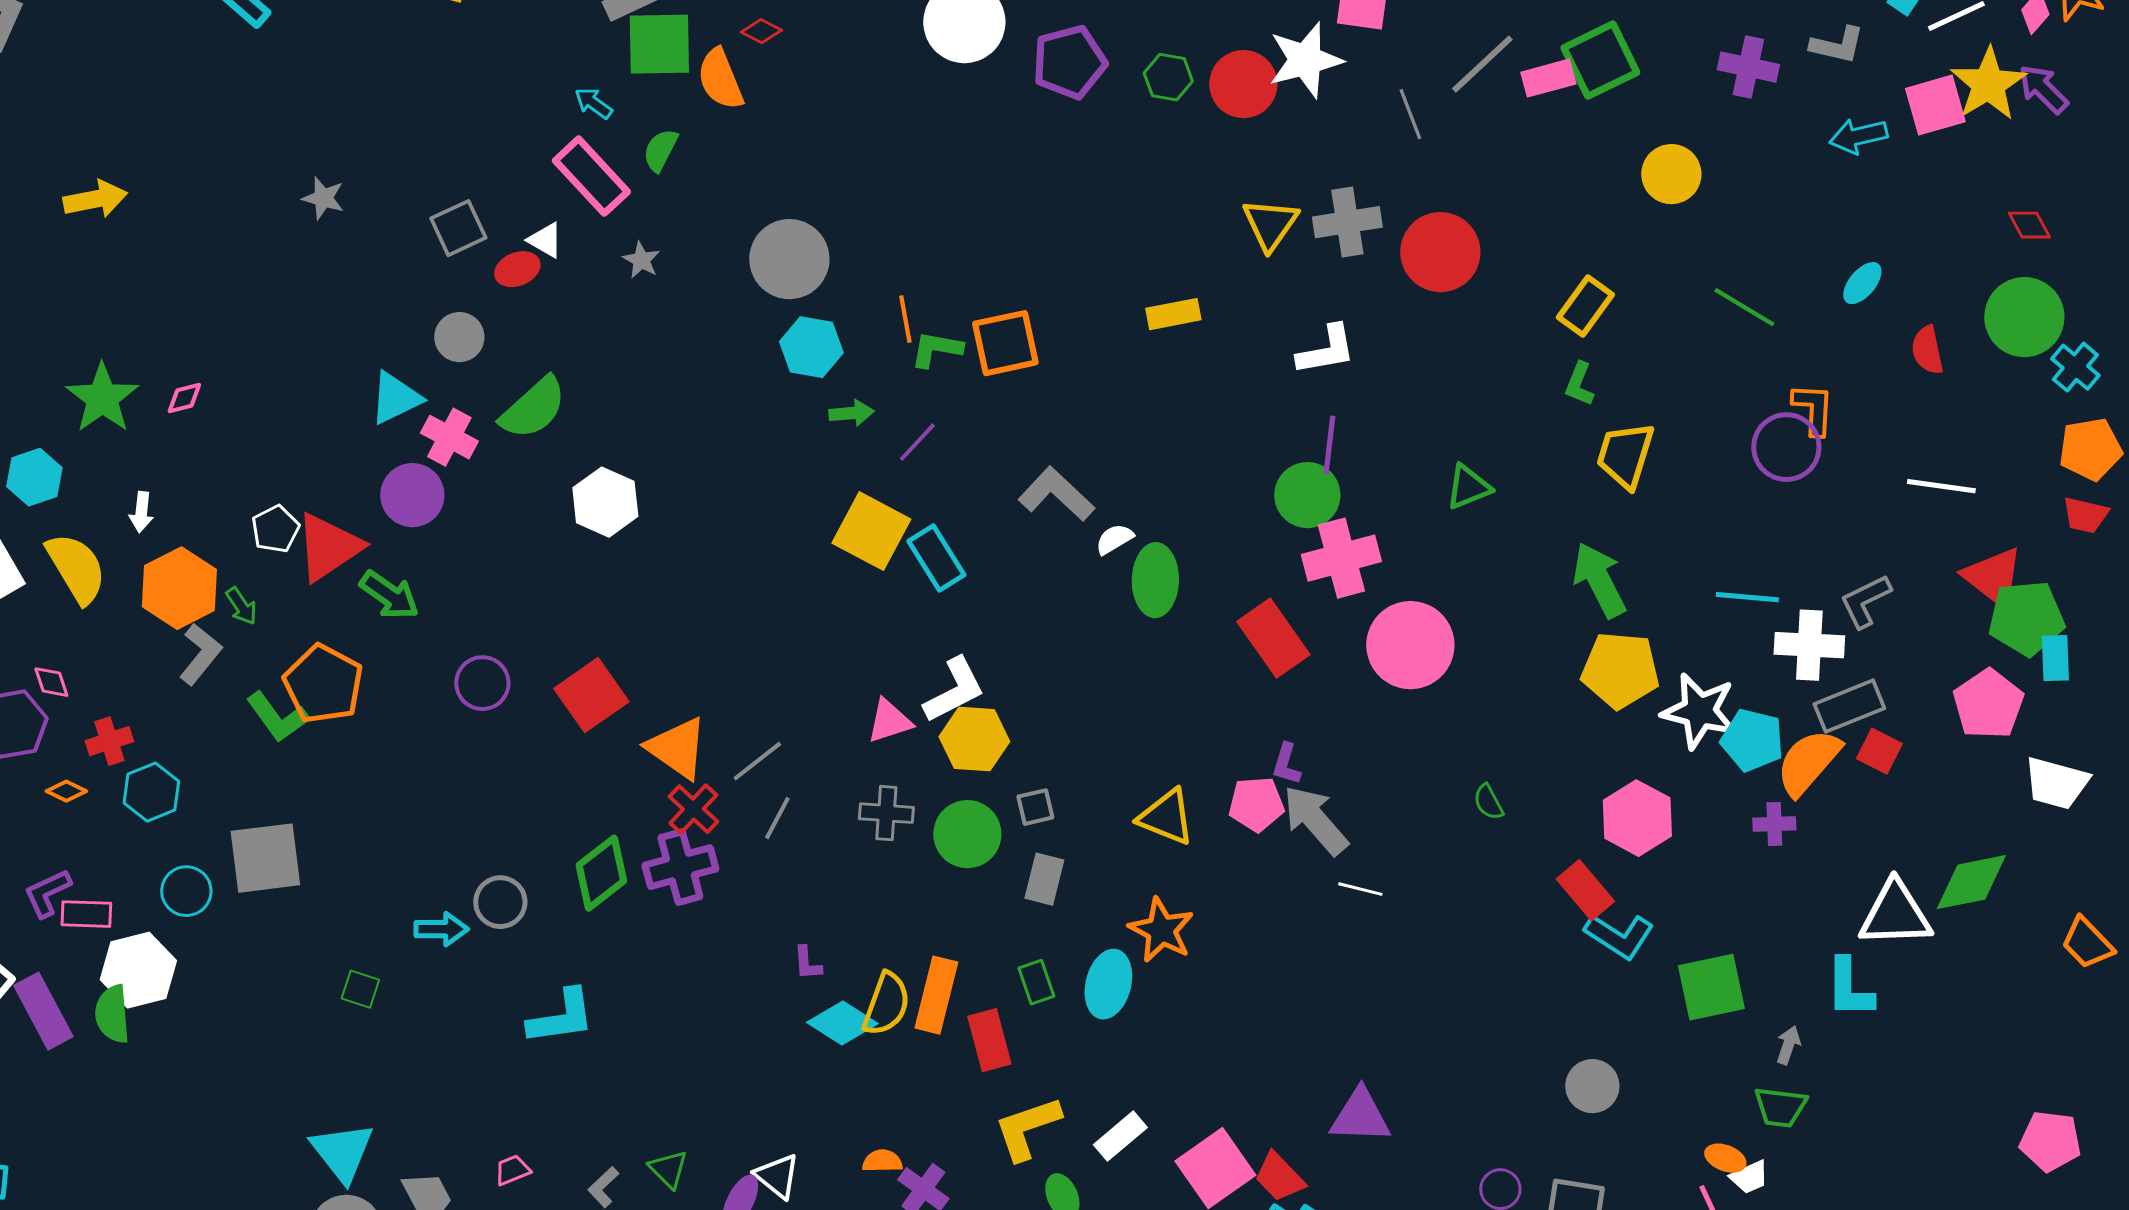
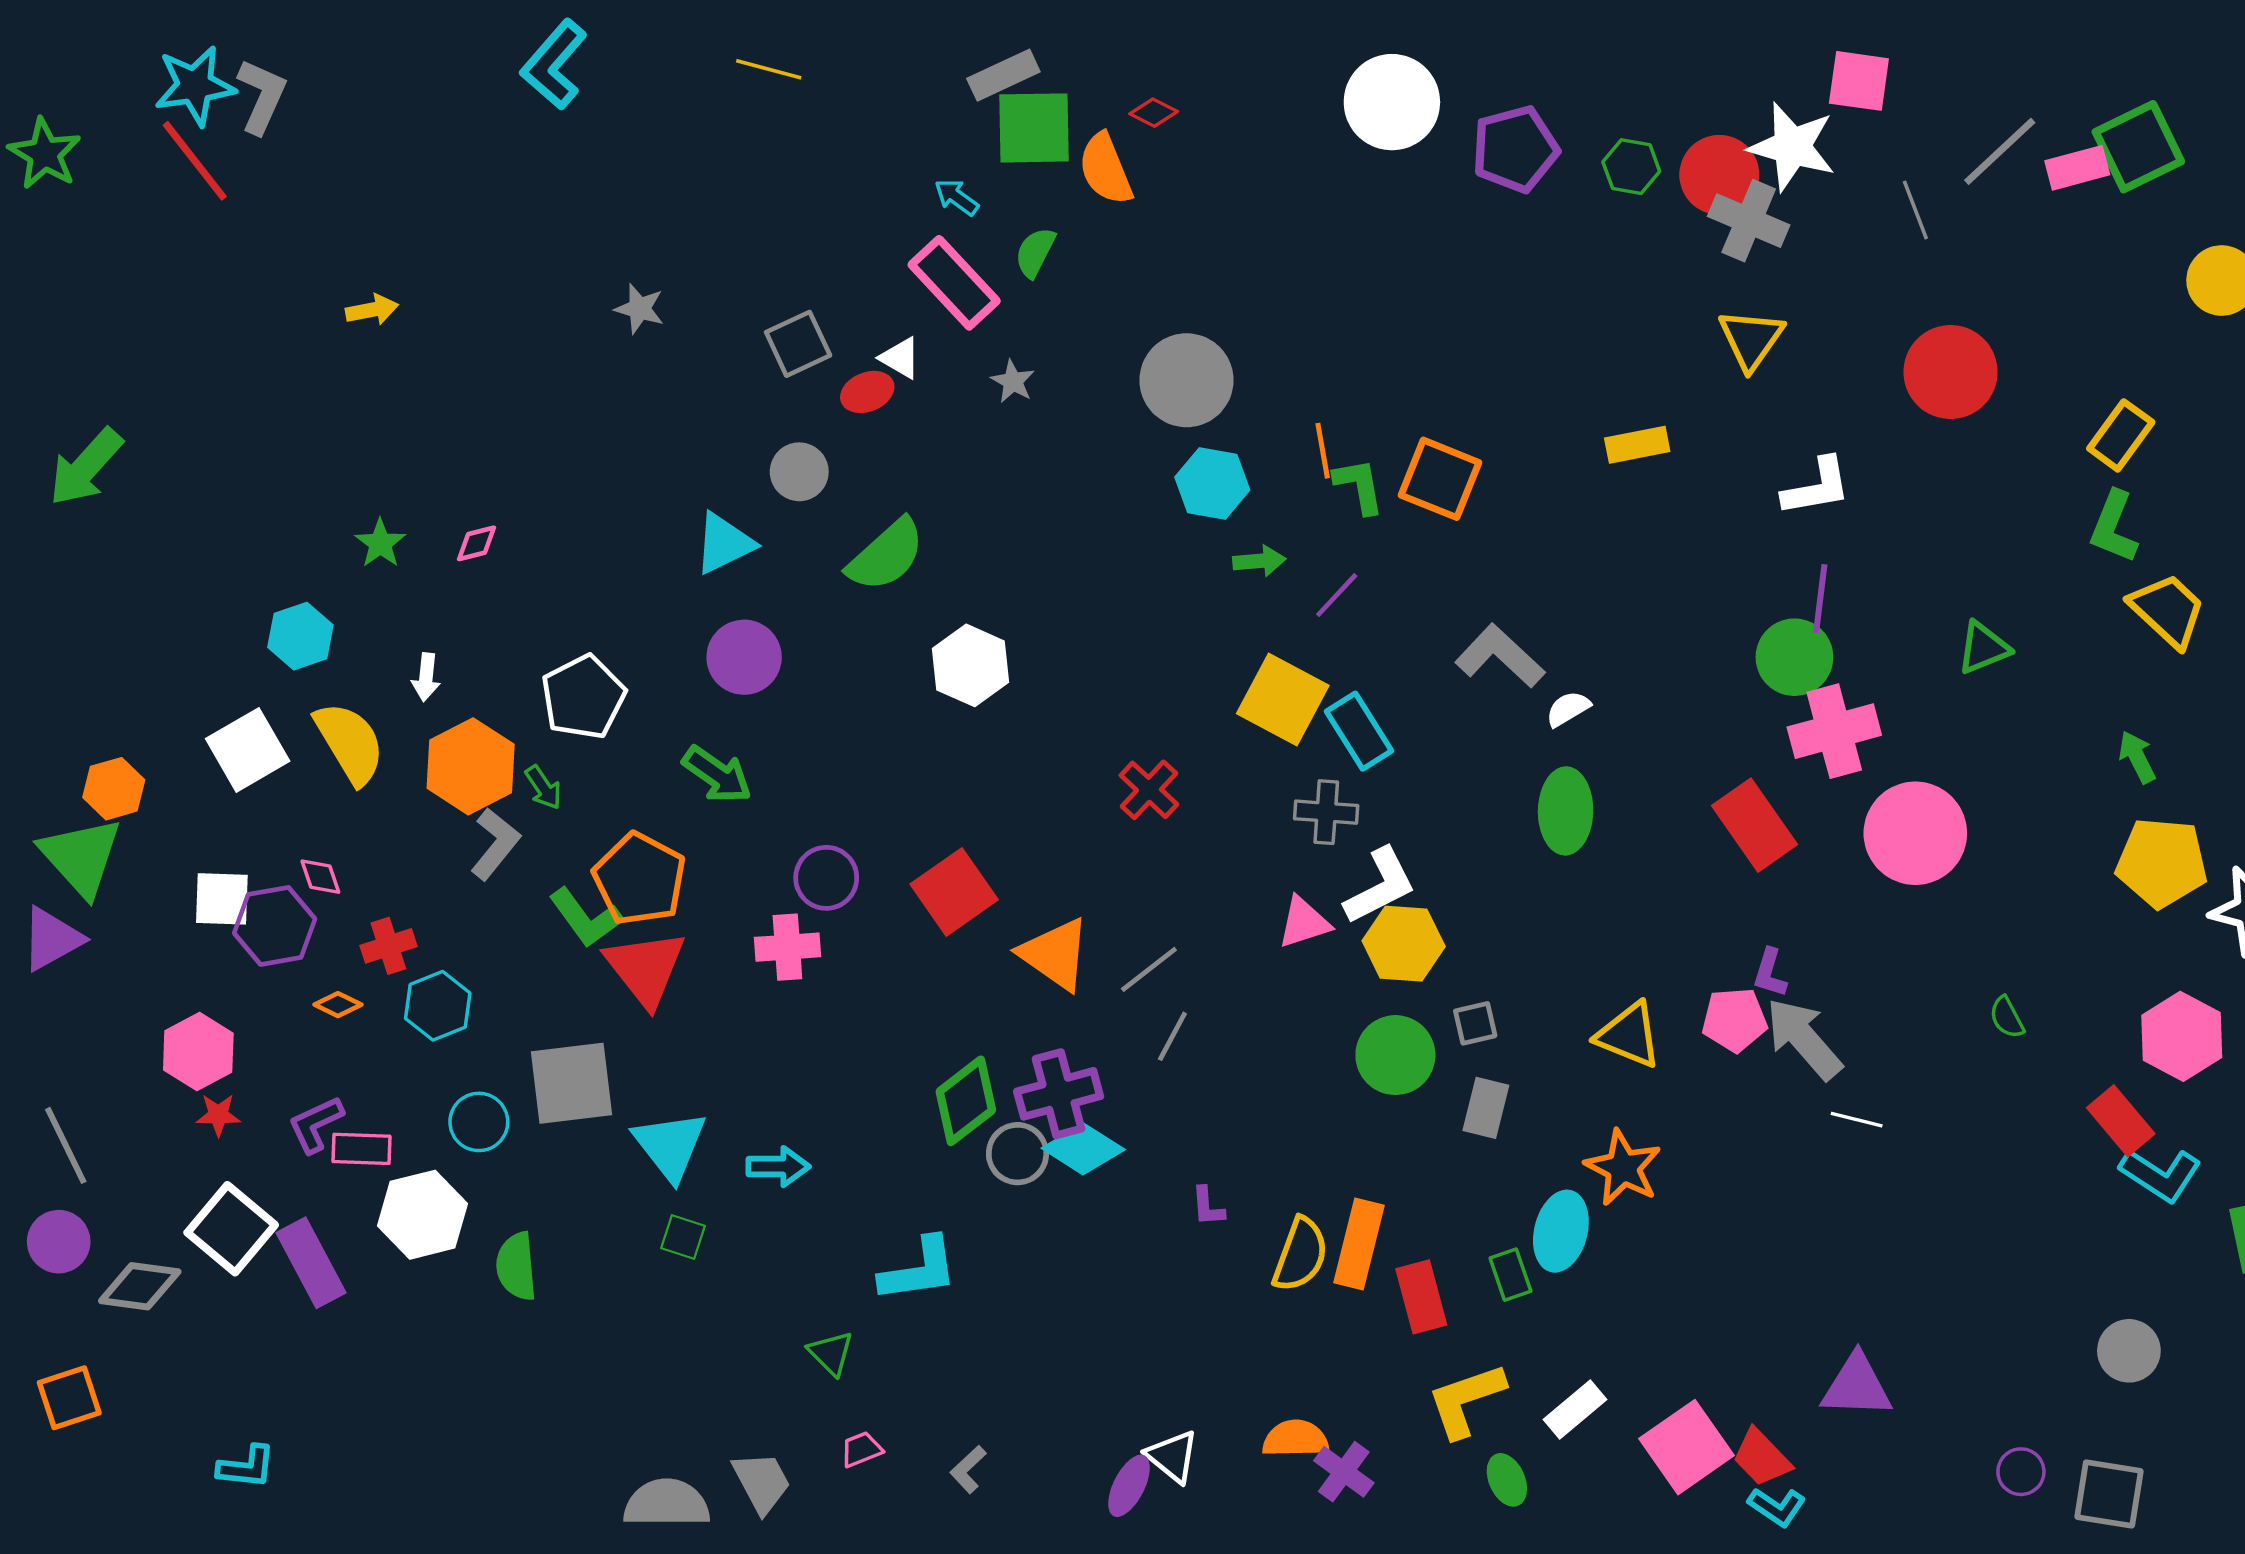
white star: (1305, 60) -> (1792, 147), turned 30
yellow arrow: (95, 199) -> (372, 310), size x0.7
gray cross: (1347, 222) -> (1749, 221), moved, turned 32
orange square: (1005, 343) -> (1440, 479), turned 34
green L-shape: (936, 349) -> (1359, 486), turned 70
green L-shape: (1579, 384) -> (2114, 527), size x1.4
green star: (102, 398) -> (380, 543), size x0.6
pink cross: (449, 437) -> (787, 947), moved, turned -32
yellow trapezoid: (1625, 455) -> (2168, 610), turned 116
white pentagon: (275, 529) -> (583, 697), size x1.5
red triangle: (328, 547) -> (645, 968), moved, turned -34
green ellipse: (1155, 580) -> (1566, 811), moved
green arrow: (1599, 580) -> (2137, 757), size x0.6
red cross: (693, 809) -> (1149, 790), moved
gray cross: (886, 813) -> (1326, 812), moved
gray circle: (500, 902) -> (1018, 1154), moved
green rectangle: (1036, 982) -> (1510, 1275), moved
green semicircle: (112, 1014) -> (516, 1266), moved
cyan diamond: (842, 1023) -> (1083, 1149), moved
cyan triangle: (342, 1152) -> (670, 1145), moved
orange semicircle: (882, 1161) -> (1296, 1439), size x1.4
green triangle: (668, 1169) -> (831, 1353), moved

